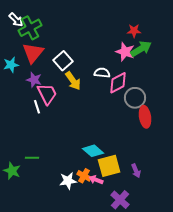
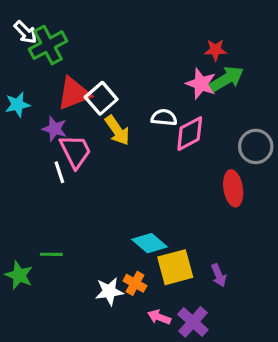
red triangle: (33, 53) -> (74, 93), moved, turned 30
gray circle: (135, 98) -> (256, 146), moved
pink arrow: (96, 180) -> (159, 317), moved

